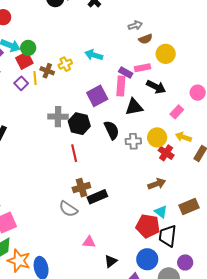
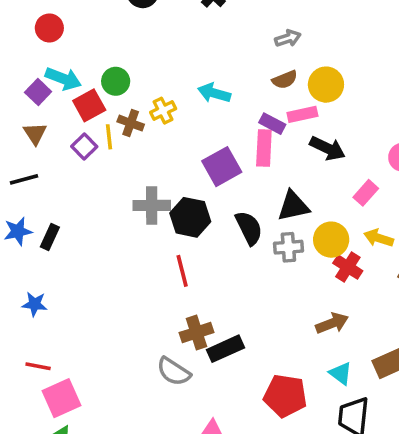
brown semicircle: (146, 39) -> (285, 80), moved
green circle: (28, 48) -> (116, 81), moved
yellow circle: (166, 54) -> (326, 85), moved
black triangle: (134, 107) -> (293, 206), moved
red pentagon: (148, 226) -> (285, 396), moved

